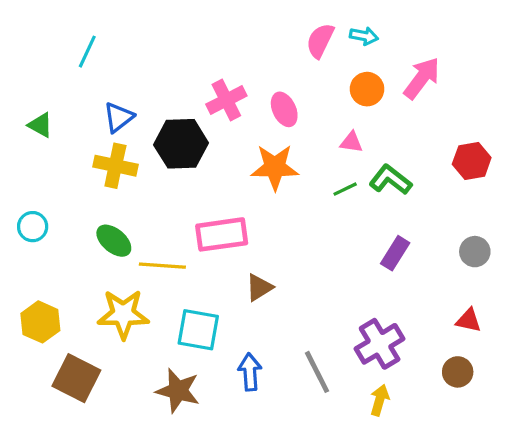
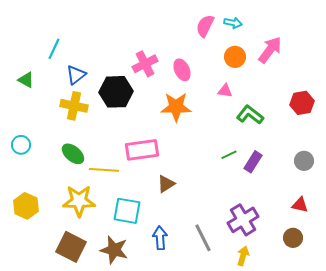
cyan line: (87, 52) -> (54, 49), moved
green line: (345, 189) -> (229, 155), moved
brown square: (76, 378) -> (71, 247), moved

